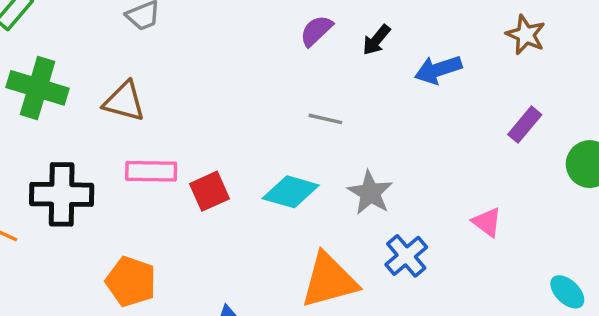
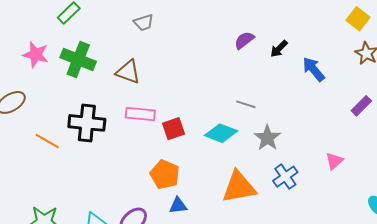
blue arrow: (438, 70) -> (314, 69), turned 64
gray line: (325, 119) -> (246, 104), moved
pink triangle: (487, 222) -> (334, 161), turned 36
orange pentagon: (131, 281) -> (165, 174), moved

